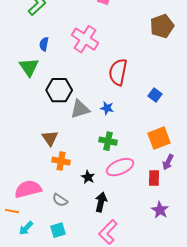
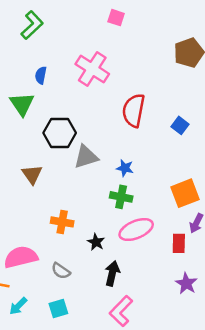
blue square: (155, 95) -> (180, 125), moved
blue star: (107, 108) -> (125, 168), moved
brown triangle: (50, 138) -> (32, 174), moved

